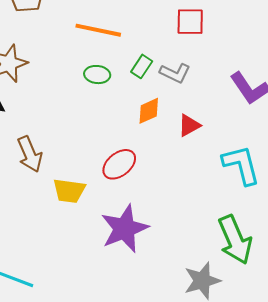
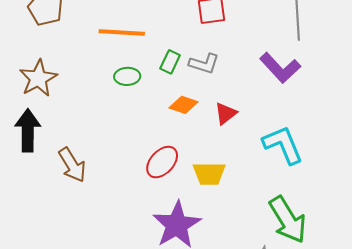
orange diamond: (149, 111) -> (184, 105), turned 52
yellow trapezoid: (69, 191) -> (209, 174), moved

